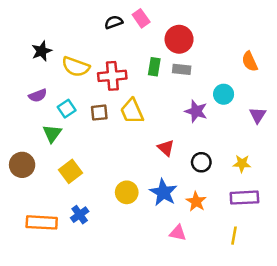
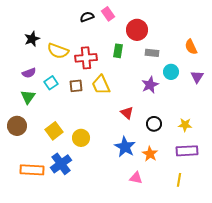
gray rectangle: (182, 69) -> (152, 53), moved
purple star: (196, 111) -> (150, 85), turned 30
purple triangle: (258, 115) -> (197, 77), moved
green triangle: (52, 133) -> (28, 97), moved
yellow circle: (127, 192) -> (81, 138), moved
blue cross: (80, 215) -> (61, 164), size x1.5

